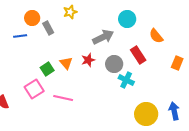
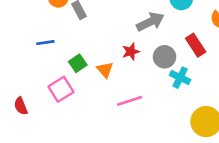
blue line: (20, 36) -> (45, 43), moved
orange triangle: (66, 63) -> (105, 70), moved
pink line: (63, 98) -> (130, 101), moved, turned -30

